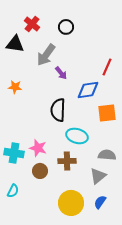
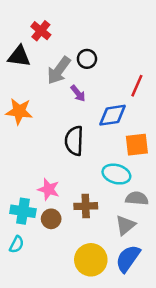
black circle: (66, 27) -> (87, 59), moved
orange star: (15, 87) -> (19, 111), size x1.5
cyan ellipse: (77, 136) -> (116, 174), moved
cyan cross: (14, 153) -> (23, 211), moved
blue semicircle: (100, 202) -> (128, 259), size x1.6

